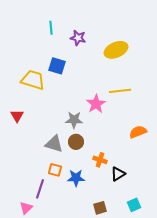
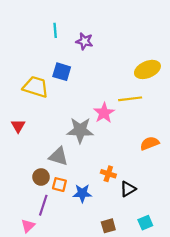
yellow ellipse: (116, 50) -> (147, 69), moved
gray star: (74, 120) -> (80, 130), size x1.4
brown circle: (76, 142) -> (41, 177), moved

